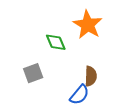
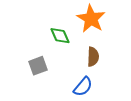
brown semicircle: (91, 76) -> (93, 57), moved

